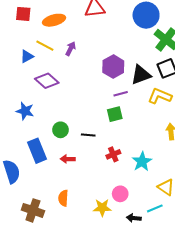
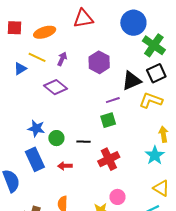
purple hexagon: (113, 67) -> (99, 62), moved
purple diamond: (47, 81) -> (56, 87), moved
blue star: (25, 111) -> (36, 128), moved
red cross: (113, 154) -> (109, 159), size x1.5
cyan star: (142, 162) -> (155, 155), moved

